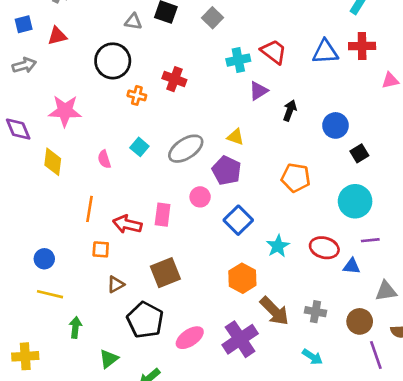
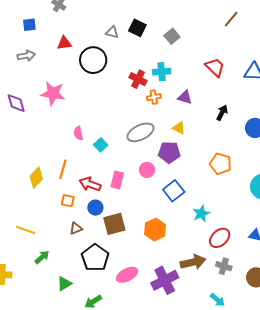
red triangle: (57, 36) -> (64, 43), moved
cyan cross: (238, 60) -> (162, 72), moved
purple triangle: (258, 91) -> (185, 97), moved, turned 42
orange cross: (137, 95) -> (154, 97), moved, turned -32
cyan square: (139, 147) -> (101, 145), moved
yellow diamond: (53, 162) -> (36, 178), moved, turned 30
purple pentagon: (227, 170) -> (169, 152), turned -30
red ellipse: (324, 248) -> (220, 238), moved, turned -65
blue circle: (44, 259) -> (95, 208), moved
orange hexagon: (242, 278) -> (155, 230), moved
brown arrow: (274, 311) -> (193, 262), turned -65
green arrow: (75, 327) -> (42, 257), turned 35

